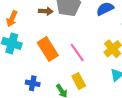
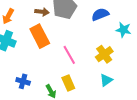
orange rectangle: (48, 49) -> (40, 36), moved

